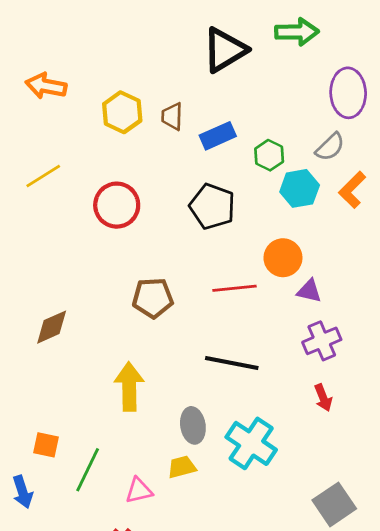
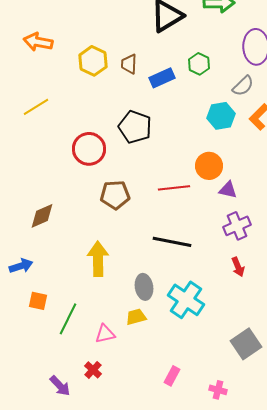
green hexagon: (269, 155) -> (199, 64), moved
red circle: (117, 205) -> (89, 149), moved
black pentagon: (212, 206) -> (135, 127), moved
blue arrow: (22, 492) -> (21, 266), moved, turned -90

